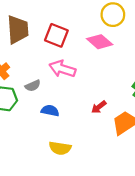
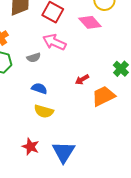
gray semicircle: (33, 86) -> (34, 58), moved
blue semicircle: (50, 111) -> (39, 88), moved

